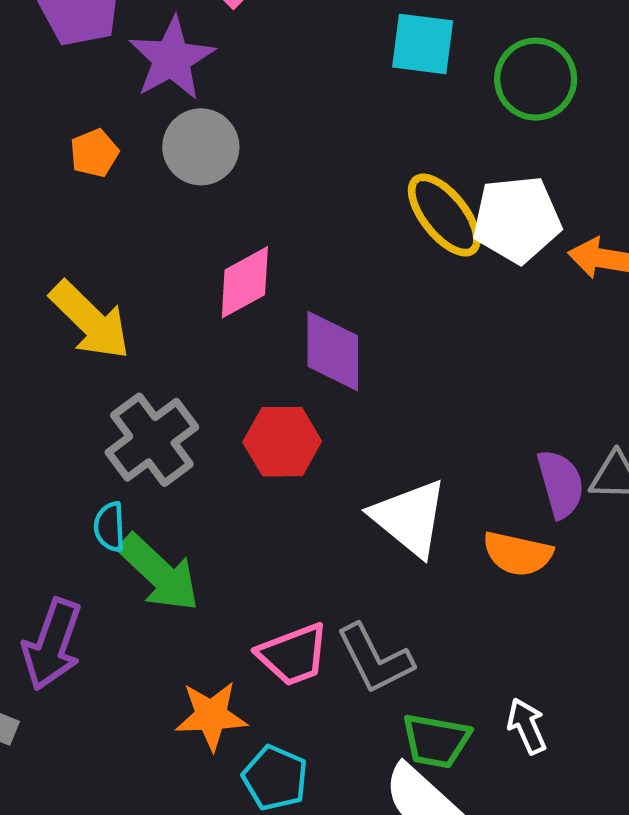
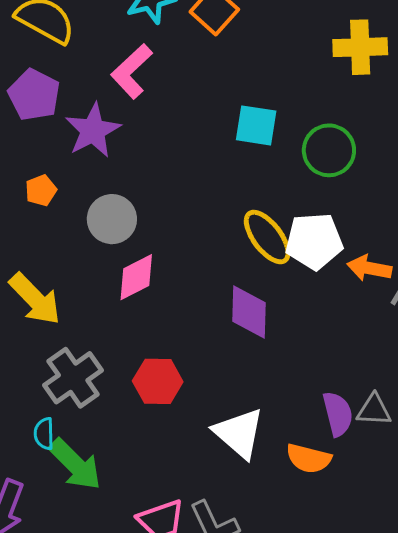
gray circle: (201, 147) -> (112, 219), moved
purple diamond: (333, 351) -> (249, 312), moved

